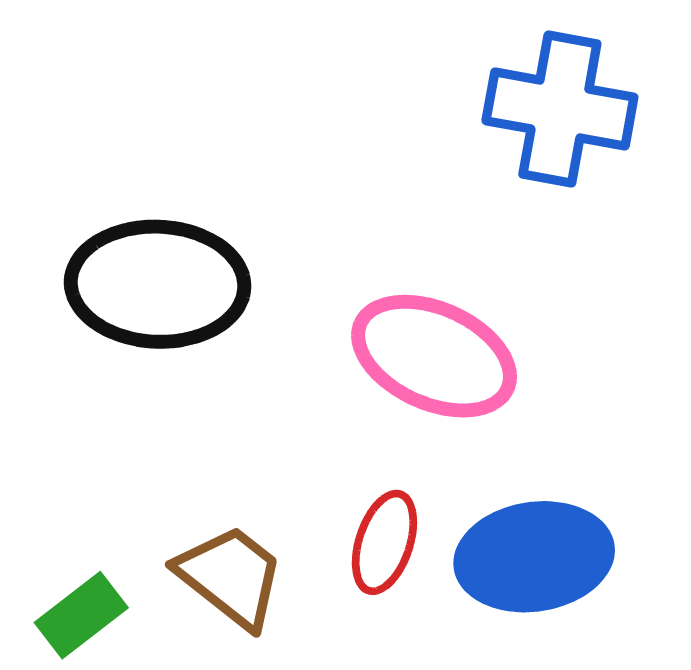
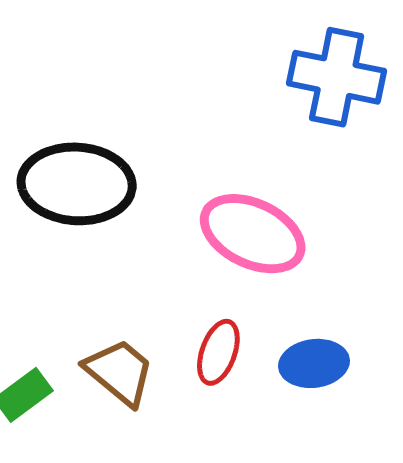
blue ellipse: (534, 557) -> (314, 363), size x0.7

